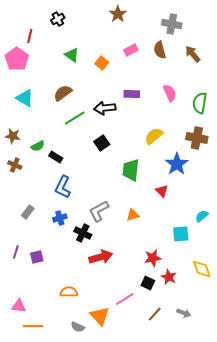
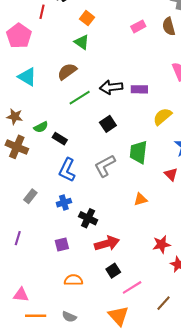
red line: (30, 36) -> (42, 12), moved
green triangle: (72, 55) -> (82, 42), moved
orange square: (102, 63) -> (87, 18), moved
purple rectangle: (132, 94) -> (139, 89), moved
brown cross: (15, 165) -> (17, 147), size x1.5
gray L-shape: (99, 211) -> (105, 166), moved
purple square: (37, 257) -> (62, 244), moved
black square: (148, 283) -> (113, 271), moved, turned 32
orange triangle: (100, 316) -> (118, 316), moved
gray semicircle: (78, 327) -> (69, 317), moved

